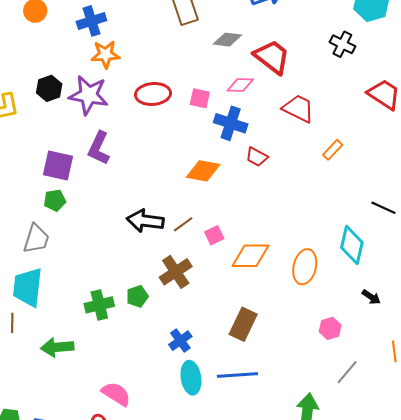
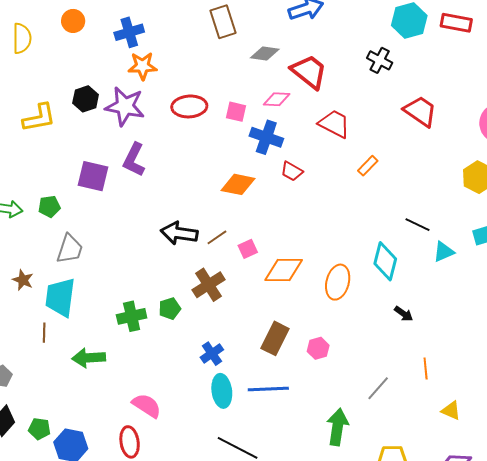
green pentagon: (55, 200) -> (49, 206), moved
pink hexagon: (330, 328) -> (318, 348), moved

